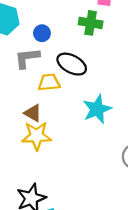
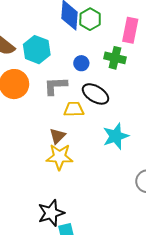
blue circle: (42, 33) -> (81, 63), moved
brown triangle: (33, 113) -> (57, 136), turned 42

